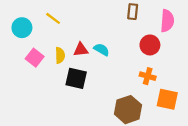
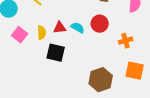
red circle: (150, 45) -> (100, 24), moved
orange cross: (148, 76) -> (126, 41), moved, turned -32

